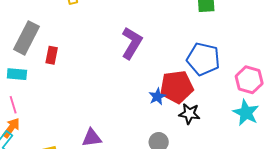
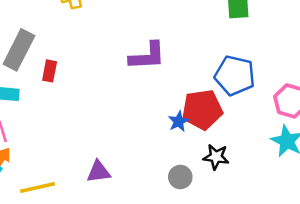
purple L-shape: (132, 43) -> (147, 56), turned 56
black star: (189, 114) -> (216, 157), moved

